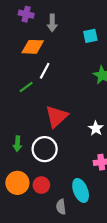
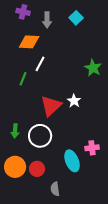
cyan square: (90, 36) -> (76, 18), moved, turned -32
green line: (26, 87) -> (23, 79), turned -32
white star: (96, 128) -> (74, 101), moved
cyan ellipse: (81, 190) -> (72, 161), moved

